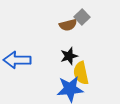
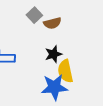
gray square: (82, 17) -> (34, 15), moved

